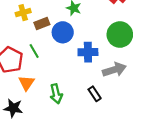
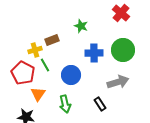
yellow cross: (23, 13) -> (35, 50), moved
blue circle: (63, 32) -> (71, 75), moved
blue cross: (88, 52) -> (94, 53), moved

